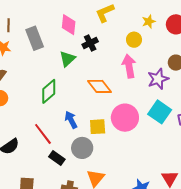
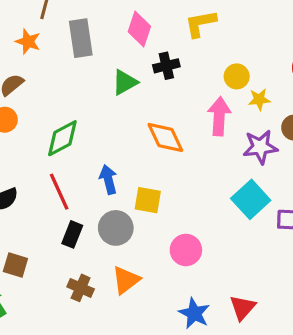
yellow star: (149, 21) -> (259, 99), moved
green diamond: (49, 91) -> (62, 138), moved
pink circle: (125, 118) -> (186, 250), moved, size x0.7
black rectangle: (57, 158) -> (72, 234), turned 63

